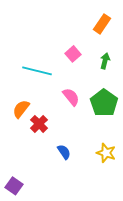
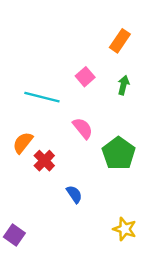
green pentagon: (104, 103) -> (119, 153), moved
yellow star: (106, 153) -> (125, 229), moved

